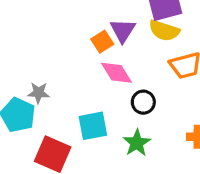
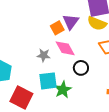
gray star: (38, 93) -> (44, 55), moved
green star: (137, 143) -> (63, 90), moved

